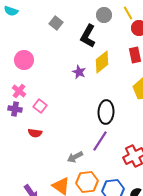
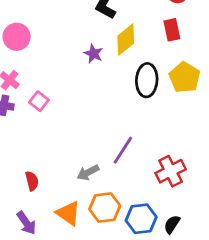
black ellipse: (106, 112) -> (147, 80), moved
red semicircle: (35, 133) -> (32, 181), moved, turned -112

